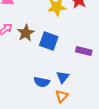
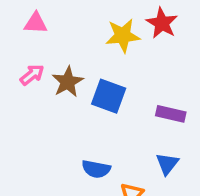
blue triangle: (63, 77) -> (167, 164), moved

